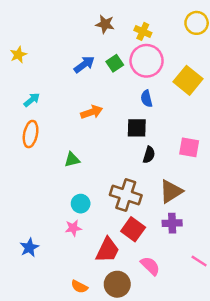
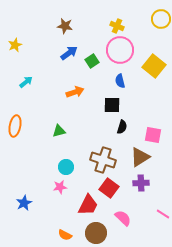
brown star: (105, 24) -> (65, 26), moved
green square: (115, 63) -> (92, 61), moved
orange ellipse: (31, 134) -> (15, 126), moved
pink square: (189, 147) -> (153, 135), moved

